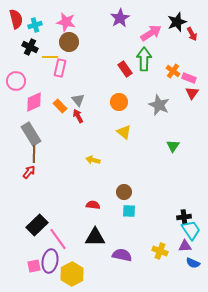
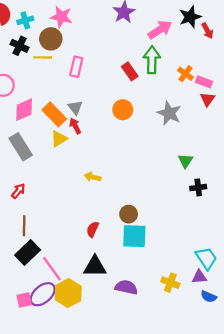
brown circle: (69, 42) -> (51, 39), moved
pink rectangle: (60, 68) -> (76, 67), moved
orange rectangle: (60, 106) -> (54, 114), size x1.5
yellow triangle: (124, 132) -> (59, 139), moved, turned 49
brown line: (34, 154) -> (24, 226), moved
red semicircle: (93, 205) -> (93, 229), turned -72
cyan square: (129, 211) -> (134, 236), size x1.6
black cross: (184, 217) -> (198, 187), moved
purple ellipse: (50, 261) -> (43, 294), turned 40
yellow hexagon: (72, 274) -> (68, 293), moved

